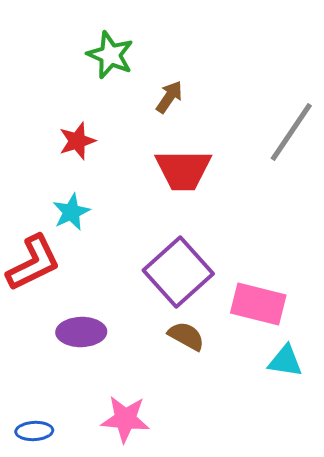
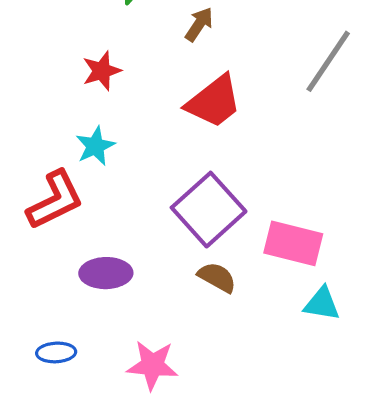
red trapezoid: (183, 170) -> (214, 102), turned -38
blue ellipse: (34, 431) -> (56, 352), moved

